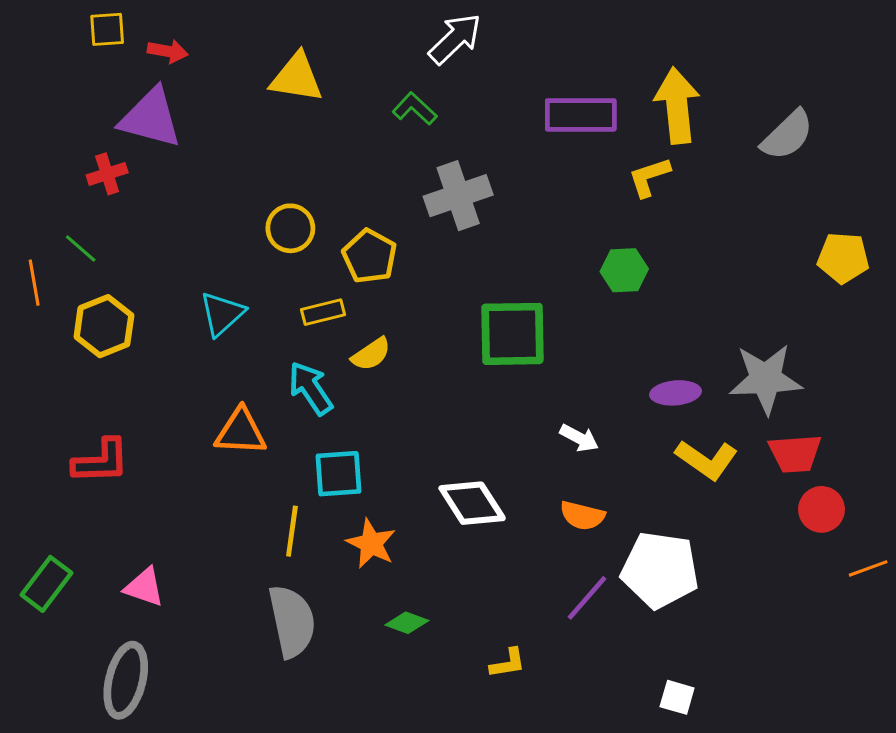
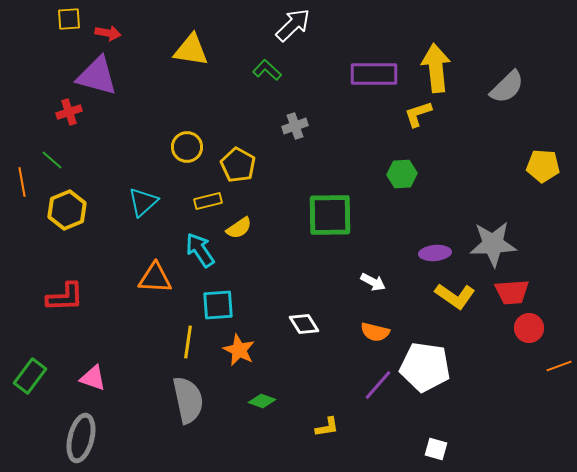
gray cross: (458, 196) -> (295, 126), size x0.6
white diamond: (472, 503) -> (304, 324), size x0.7

